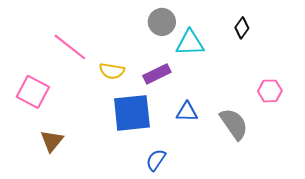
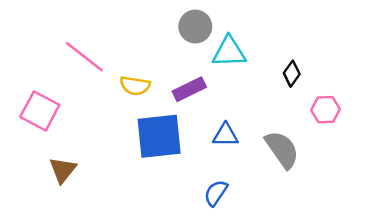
black diamond: (242, 28) -> (292, 74), moved
blue semicircle: (156, 160) -> (216, 193), moved

